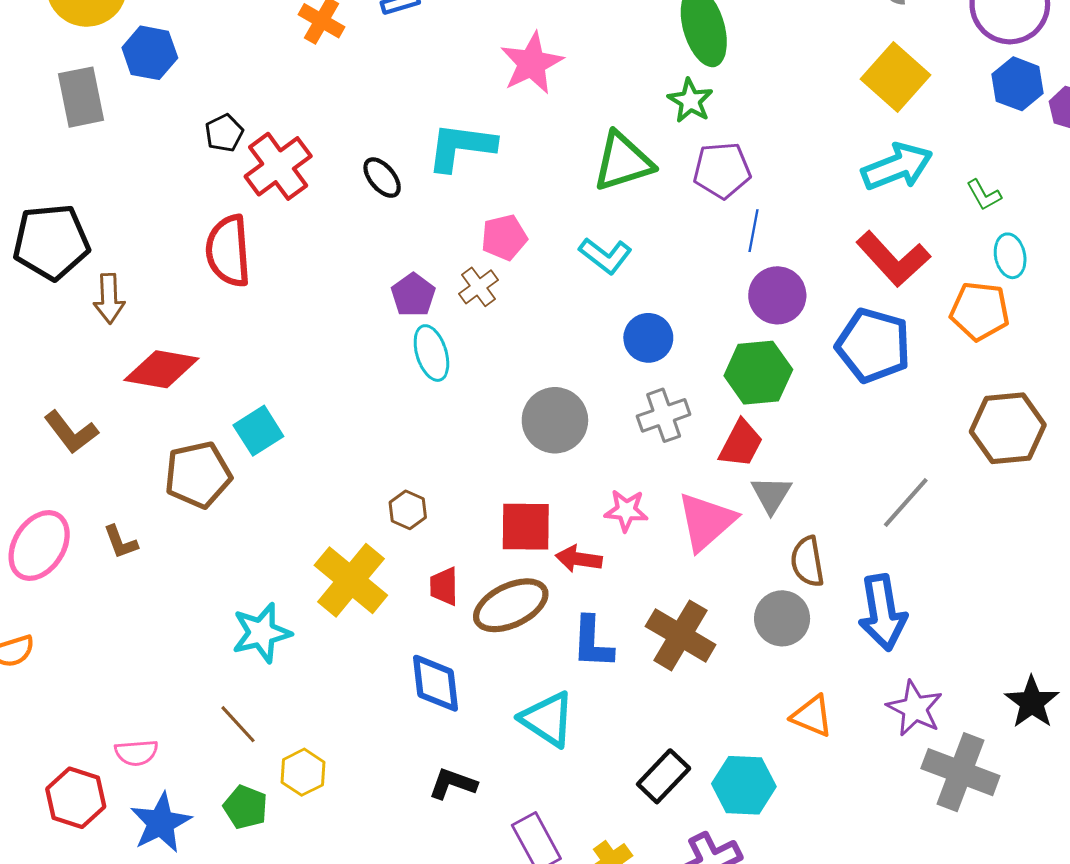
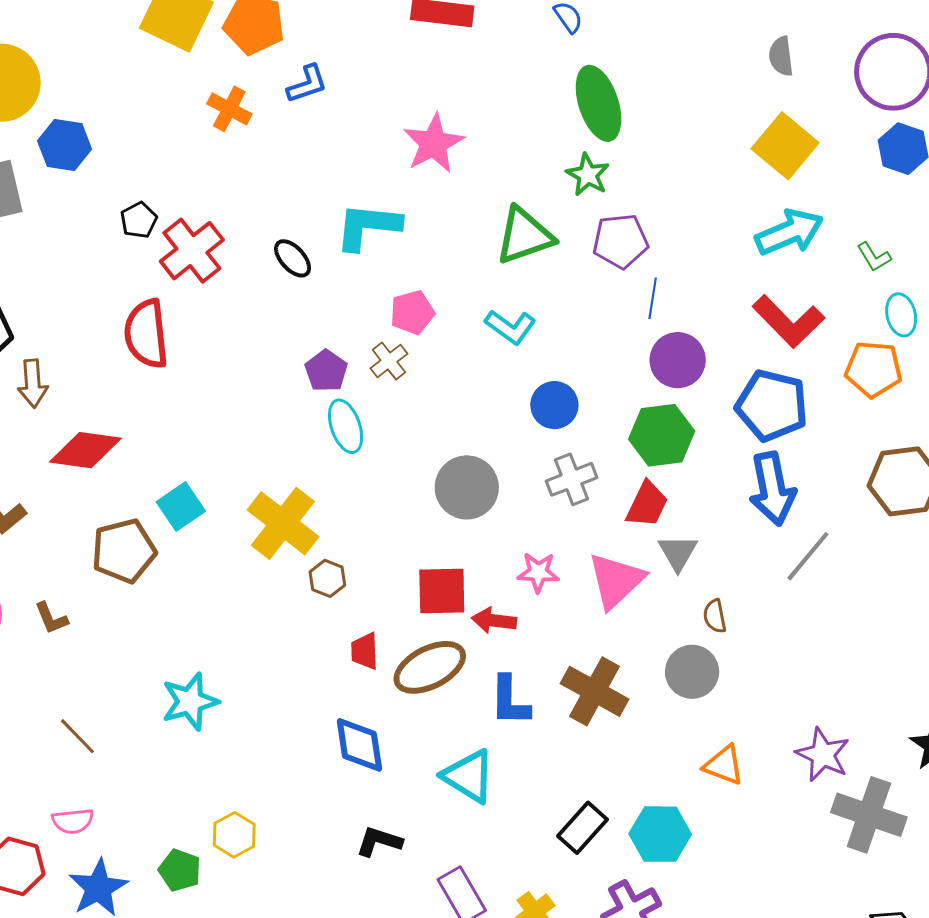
brown semicircle: (807, 562) -> (715, 616), size x0.7
yellow cross: (351, 580) -> (283, 523), moved
blue arrow: (883, 613) -> (772, 489), moved
brown line: (238, 724) -> (77, 736), moved

